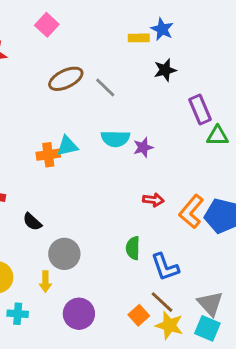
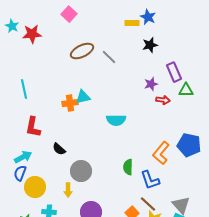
cyan semicircle: (115, 139) -> (116, 120), moved
purple star: (143, 147) -> (151, 84), moved
red arrow: (153, 200) -> (163, 100), moved
orange L-shape: (191, 212) -> (161, 153), moved

